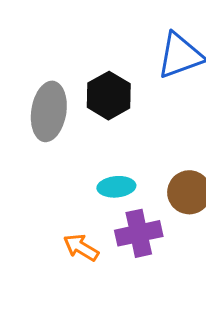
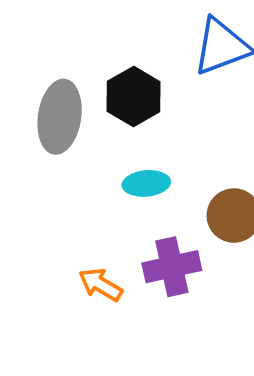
cyan ellipse: (116, 187) -> (146, 183), moved

